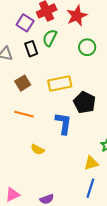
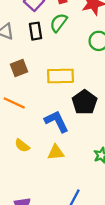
blue L-shape: (63, 123) -> (57, 121), turned -45
yellow triangle: (91, 163) -> (56, 152), moved

